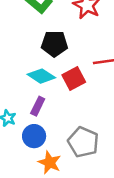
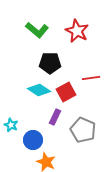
purple rectangle: (38, 106) -> (55, 117), moved
gray pentagon: (83, 142) -> (83, 130), moved

